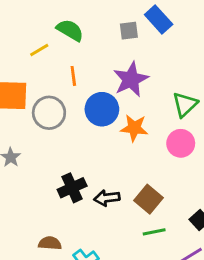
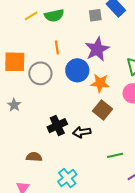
green semicircle: (70, 30) -> (54, 16), turned 138
yellow line: (39, 50) -> (31, 16), moved
brown square: (149, 199) -> (103, 110), moved
brown semicircle: (50, 243) -> (34, 157), moved

